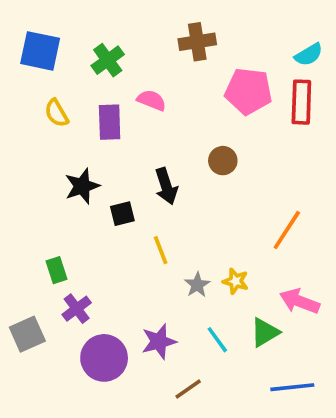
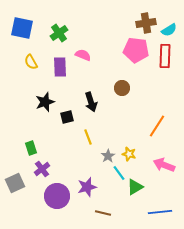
brown cross: (197, 42) -> (146, 23), moved
green triangle: (265, 332) -> (135, 187), moved
cyan line: (217, 340) -> (119, 173), moved
brown line: (188, 389) -> (103, 213), turned 49

